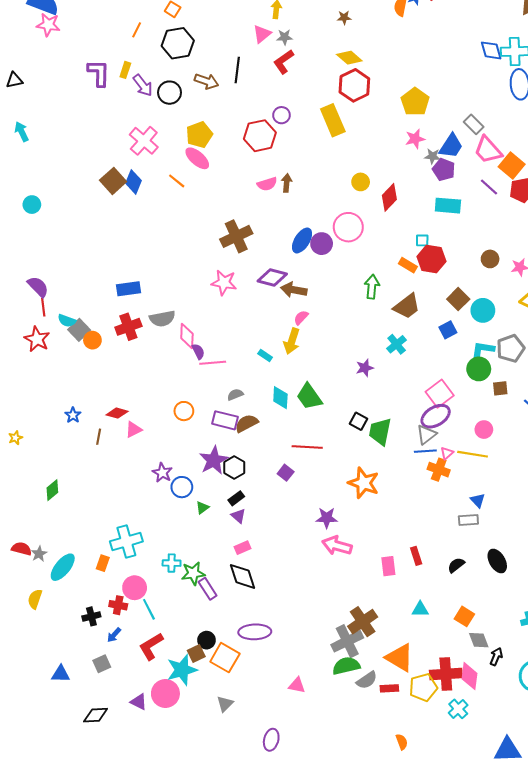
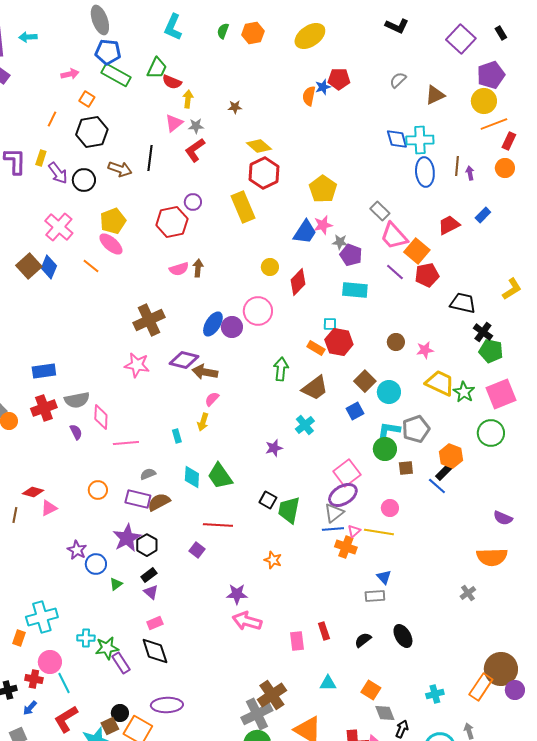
brown star: (344, 18) -> (235, 107), moved
blue trapezoid: (451, 146) -> (305, 232), moved
yellow arrow: (292, 341) -> (203, 422), size x0.7
purple semicircle: (198, 351) -> (76, 432), moved
cyan rectangle: (265, 356) -> (177, 436), turned 40
orange star: (364, 483) -> (273, 560), size x0.6

